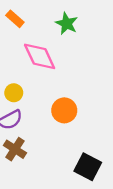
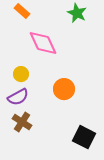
green star: (67, 23) -> (77, 13), moved

